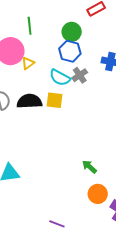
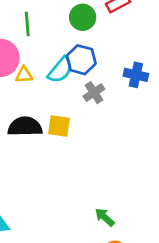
green circle: (72, 32) -> (83, 17), moved
yellow triangle: (28, 63) -> (24, 75), turned 32
cyan semicircle: (60, 78) -> (60, 70), moved, turned -80

